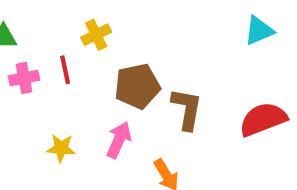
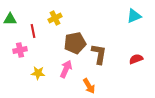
red line: (65, 70) -> (33, 31), moved
pink cross: (24, 78) -> (20, 50), moved
red semicircle: (263, 119) -> (136, 59), size x0.6

